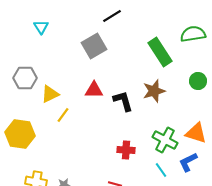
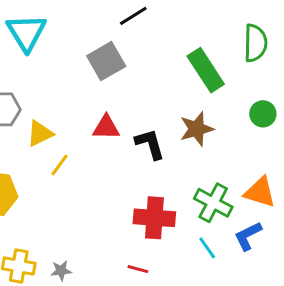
cyan triangle: (41, 27) -> (26, 32), size x1.8
green semicircle: (193, 34) -> (255, 43), turned 100
red cross: (126, 150) -> (154, 218), size x1.5

